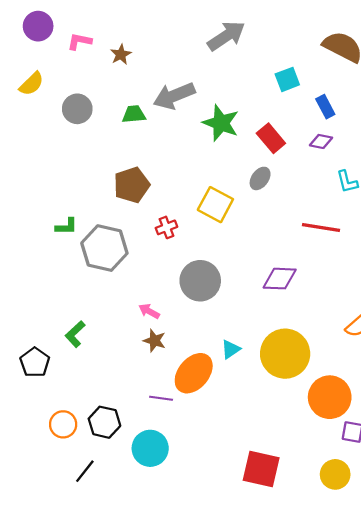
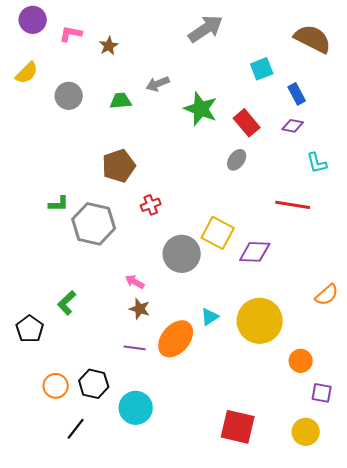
gray arrow: (174, 96) -> (158, 84), size x0.6
yellow square: (215, 205) -> (218, 233), moved
orange circle: (330, 397) -> (301, 361), size x0.6
purple line: (161, 398) -> (135, 348), moved

